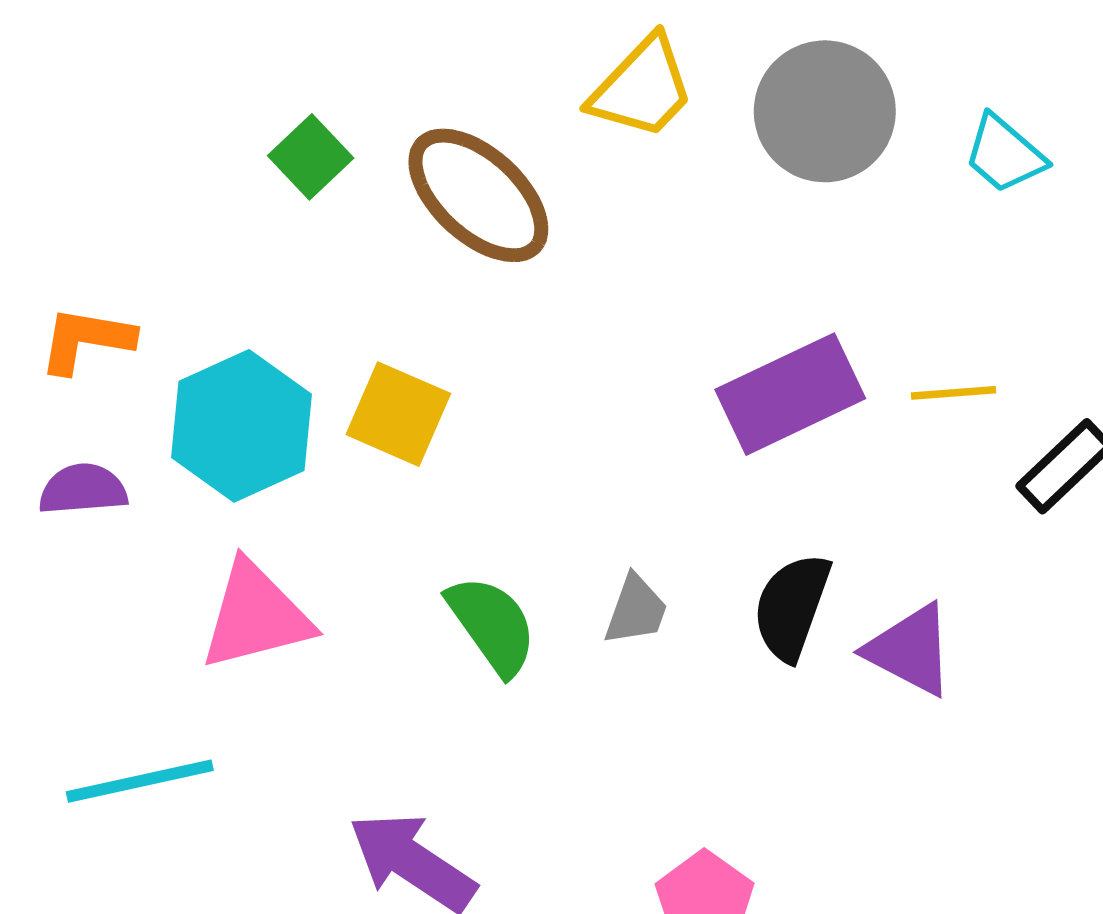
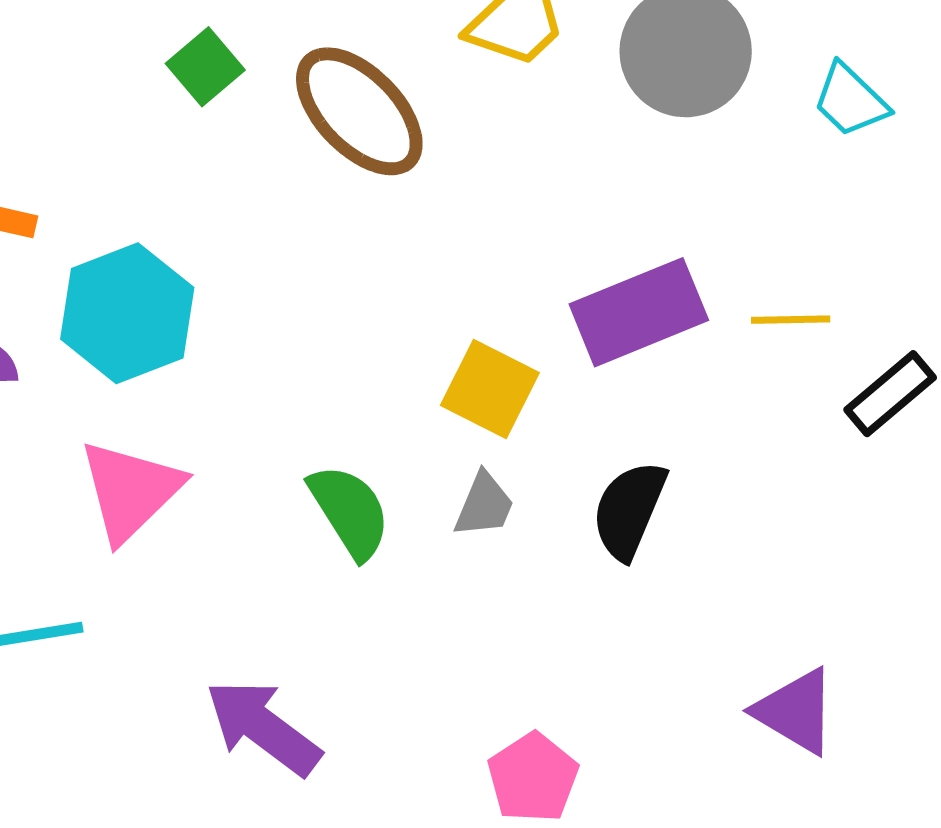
yellow square: (398, 414) -> (490, 389), moved
pink triangle: (256, 616) -> (130, 491), turned -33
purple triangle: (910, 650) -> (796, 711), moved

